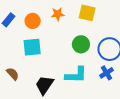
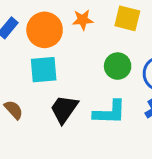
orange circle: (33, 21) -> (45, 30), size x1.5
black trapezoid: (44, 85) -> (64, 109), moved

